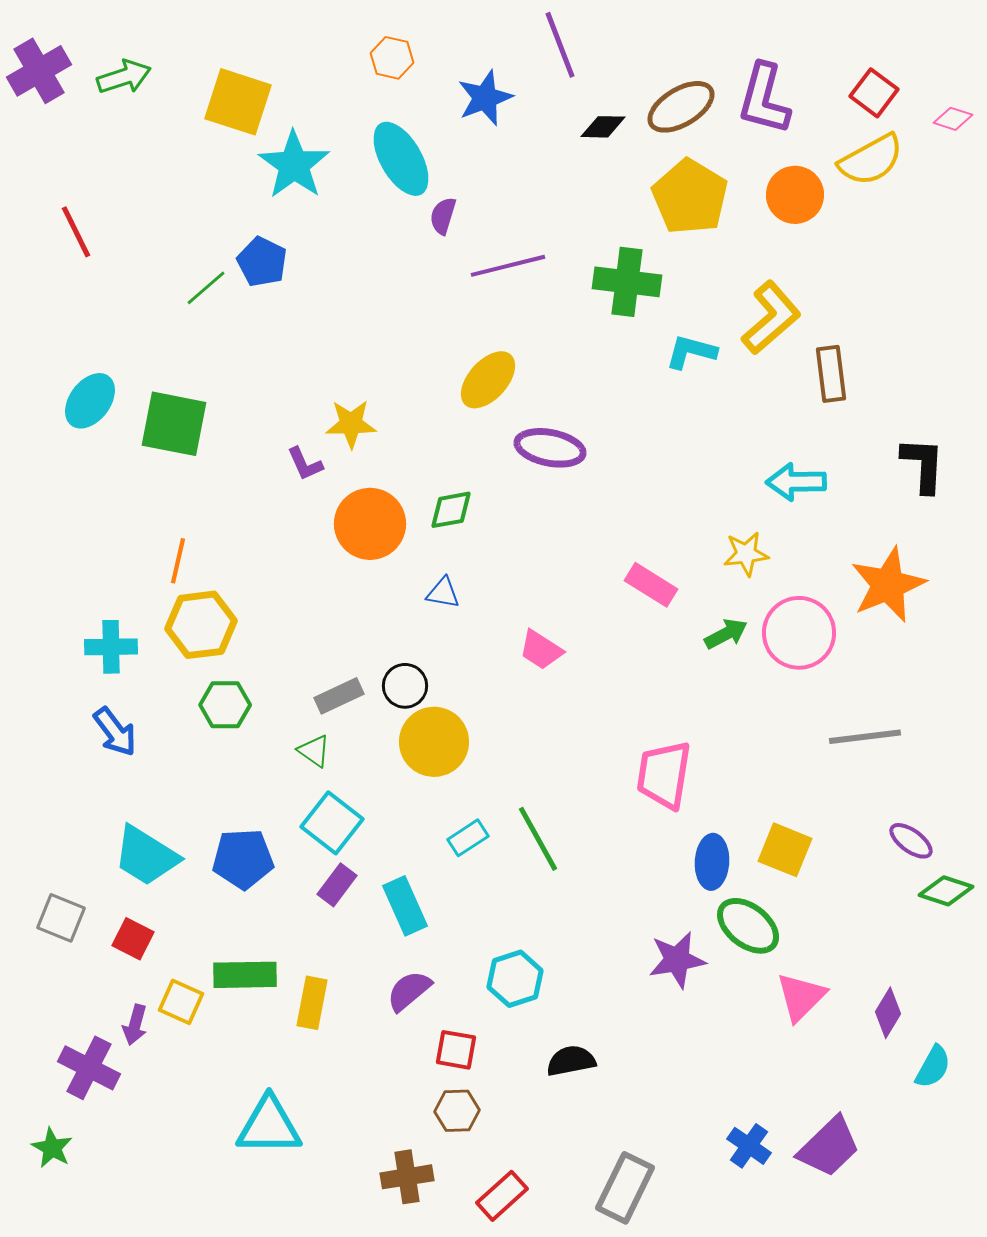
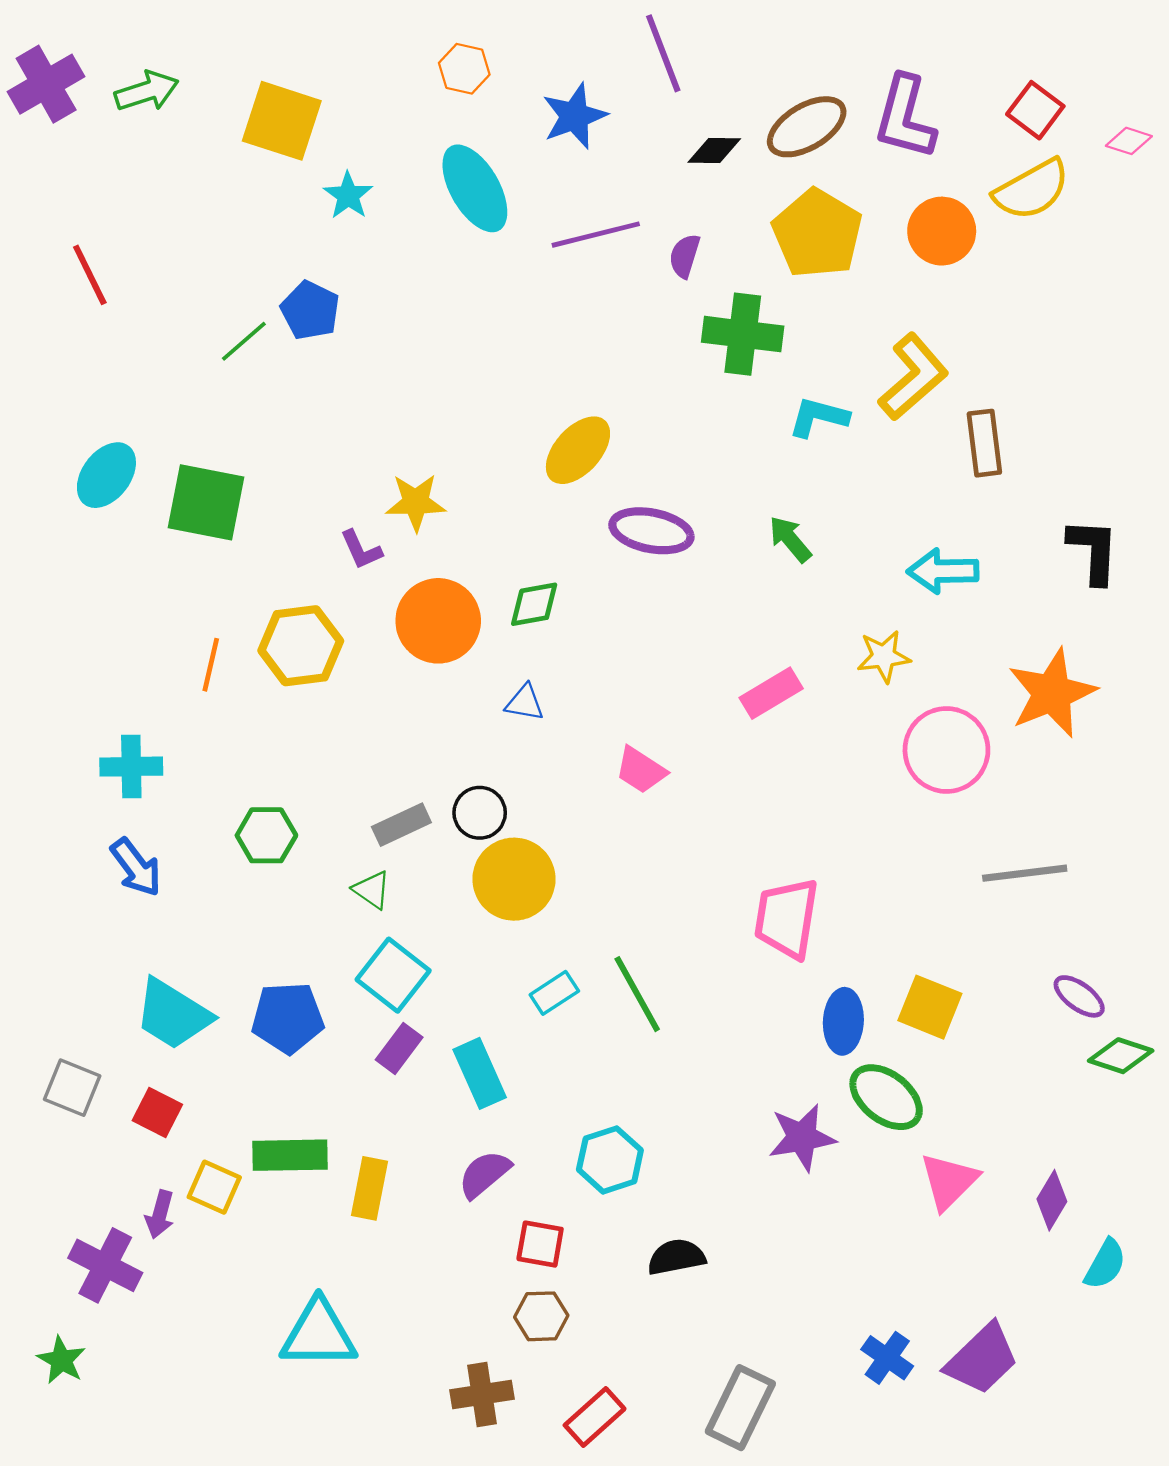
cyan star: (294, 165) -> (348, 195), size x0.6
purple semicircle: (443, 216) -> (685, 256), moved
purple line: (508, 266) -> (596, 235), moved
pink rectangle: (651, 585) -> (771, 693), turned -63
yellow hexagon: (201, 625) -> (301, 646), moved
green arrow: (726, 634) -> (790, 539), moved, turned -102

